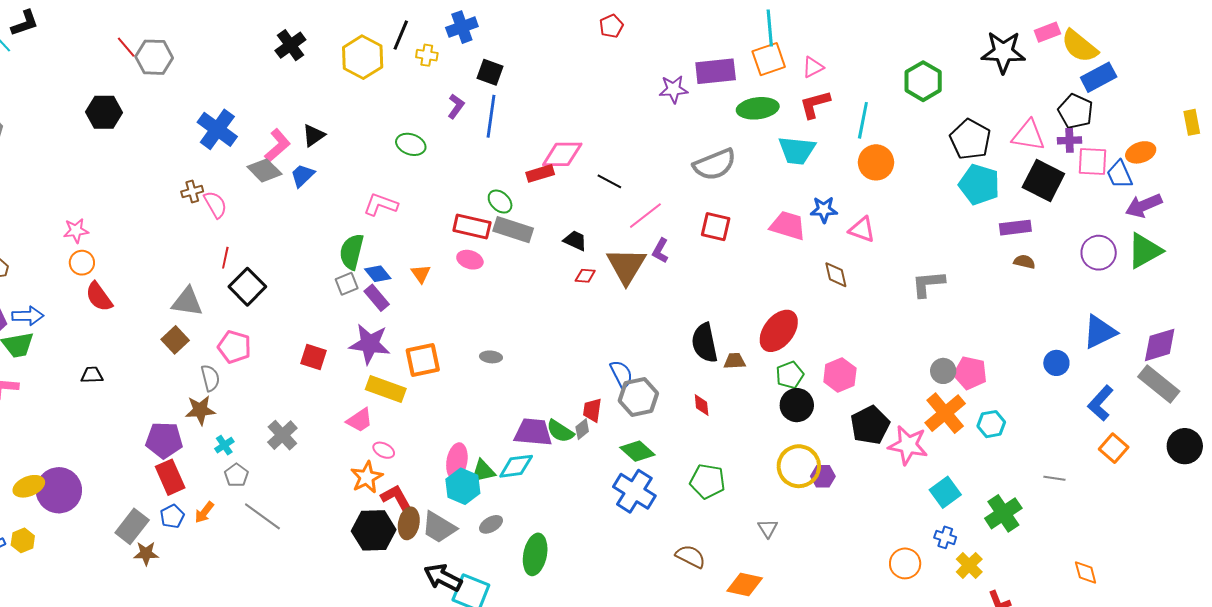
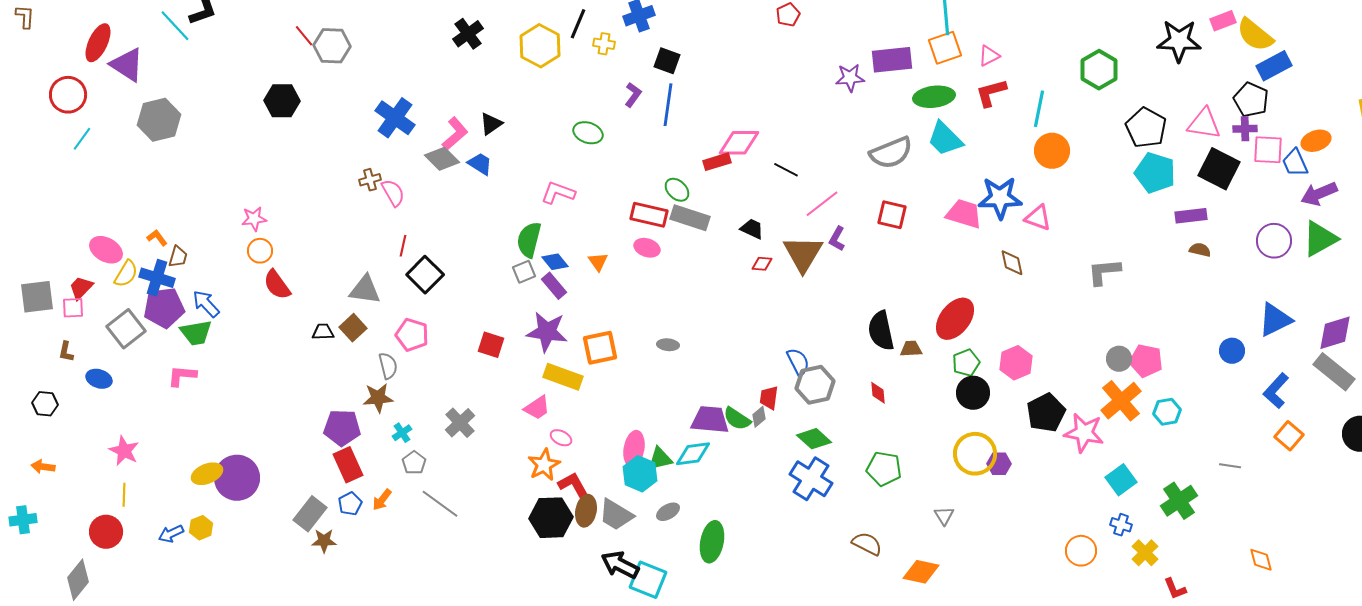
cyan trapezoid: (797, 150) -> (945, 139), moved, turned 39
blue trapezoid: (303, 175) -> (480, 164), turned 76
blue star: (824, 210) -> (1000, 198), size x1.6
blue arrow: (28, 316) -> (206, 304), turned -132
black trapezoid: (92, 375) -> (323, 332), moved

